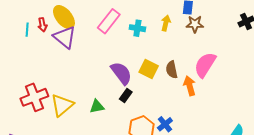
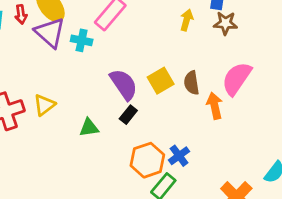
cyan cross: (137, 28) -> (82, 40), moved
yellow square: (149, 69) -> (161, 81), turned 30
yellow triangle: (62, 105) -> (44, 105), moved, size x0.7

